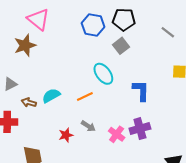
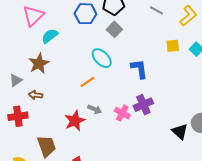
pink triangle: (38, 19) -> (33, 16), turned 45
brown star: (25, 45) -> (39, 63), moved
cyan semicircle: (51, 96) -> (50, 36), moved
red star: (66, 135) -> (75, 121), size x1.5

